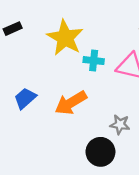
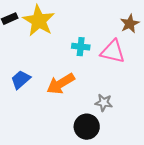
yellow star: (65, 38) -> (39, 21), moved

